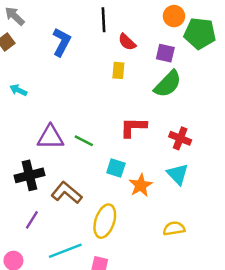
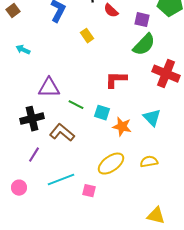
yellow rectangle: (118, 70) -> (87, 36), moved, turned -40
red cross: (180, 138) -> (166, 74), moved, size x1.5
green line: (84, 141) -> (76, 105), moved
orange star: (141, 185) -> (122, 127), turned -30
yellow ellipse: (105, 221) -> (111, 164), moved, turned 36

